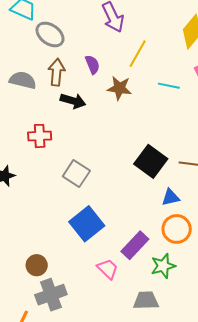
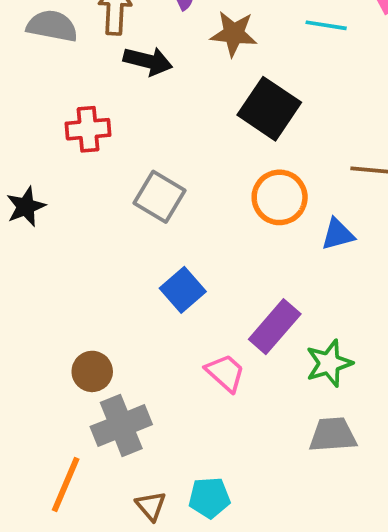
black square: (151, 161) -> (269, 109), moved
blue square: (87, 224) -> (183, 290), size x0.7
orange circle: (177, 229) -> (280, 197), moved
gray trapezoid: (146, 300) -> (333, 435), moved

